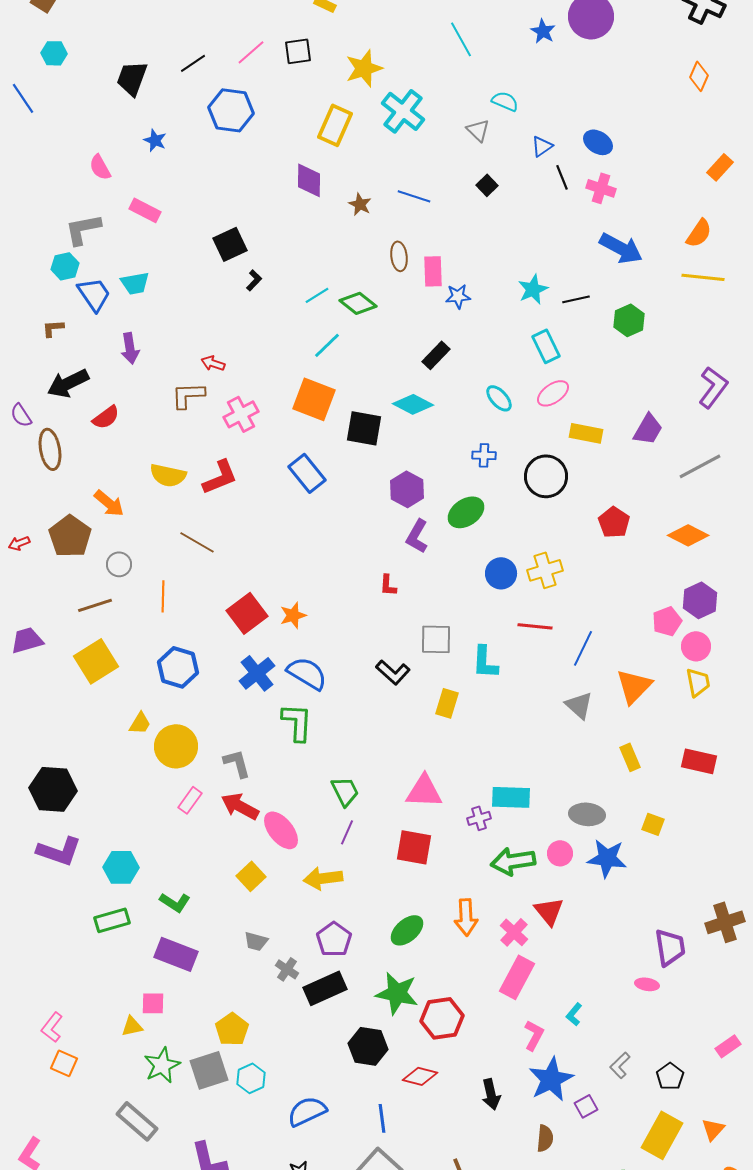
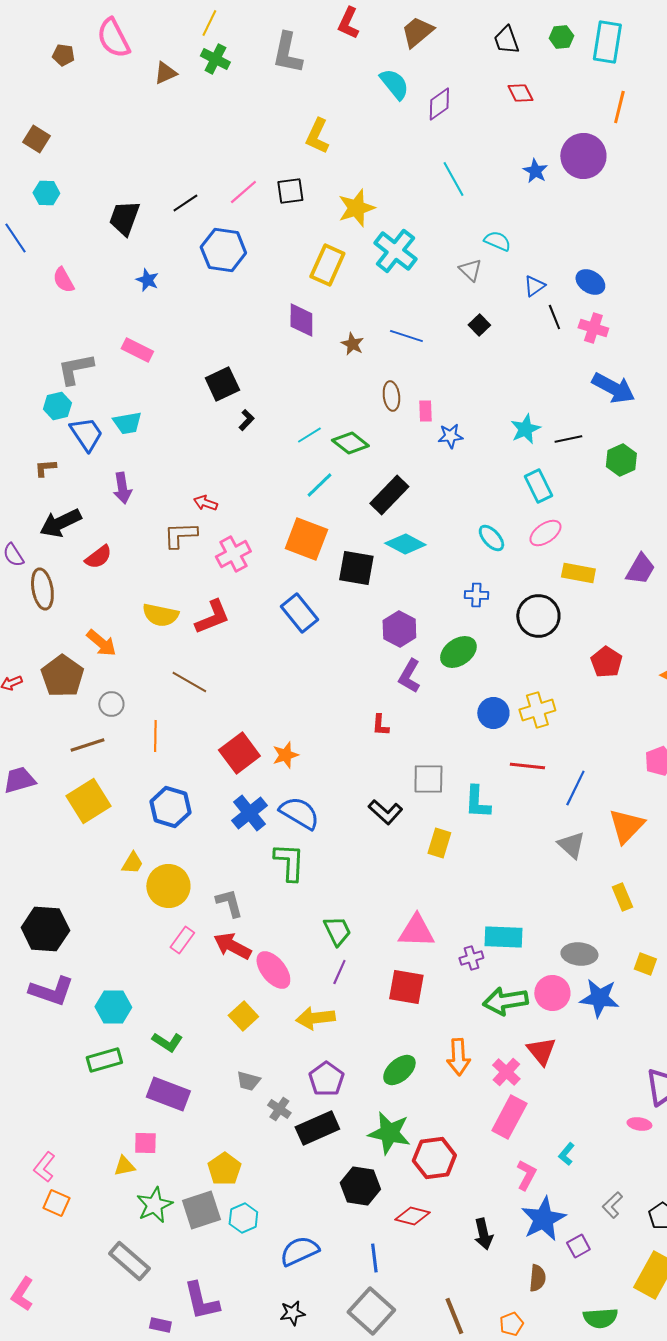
pink semicircle: (100, 167) -> (63, 280), moved
pink rectangle: (433, 271) -> (425, 411), size x0.7
black rectangle: (436, 355) -> (389, 495), moved, size x1.4
pink circle: (560, 853) -> (552, 993), size x1.4

